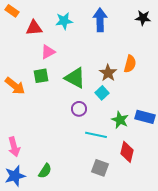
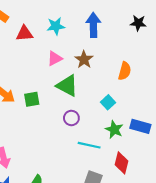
pink triangle: (48, 52) -> (55, 58), moved
brown star: (108, 73) -> (84, 60), moved
green square: (41, 76) -> (32, 99), moved
cyan square: (102, 93) -> (108, 102), moved

